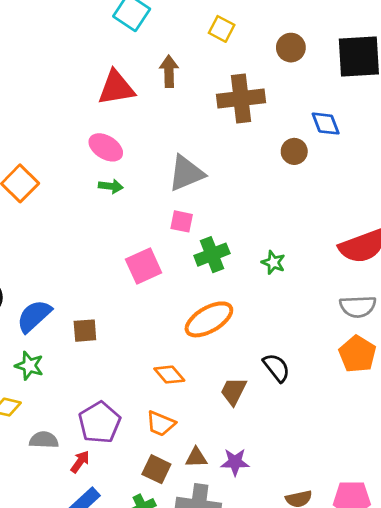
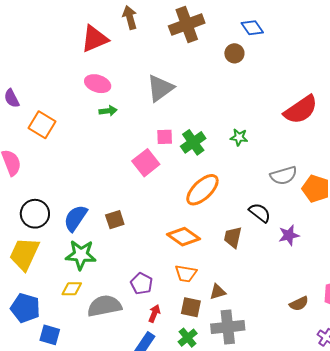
pink square: (182, 221) -> (165, 137), moved
gray semicircle: (358, 307) -> (284, 175), moved
green star: (29, 366) -> (81, 255), size x1.4
orange diamond: (169, 375) -> (184, 237), size x1.4
purple pentagon: (100, 423) -> (142, 284), size x0.7
gray semicircle: (44, 440) -> (104, 306), size x1.6
red arrow: (80, 462) -> (154, 314), moved
purple star: (235, 462) -> (289, 235), moved

